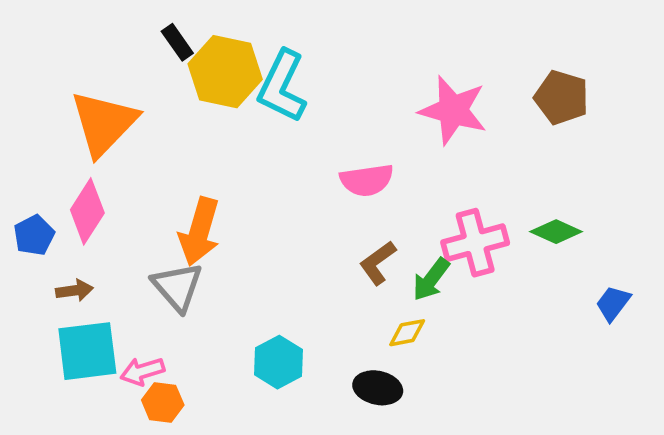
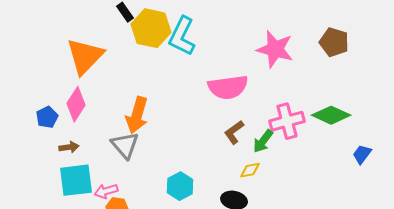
pink semicircle: (367, 180) -> (228, 87), size x1.4
green diamond: (556, 232) -> (331, 115), size x1.4

